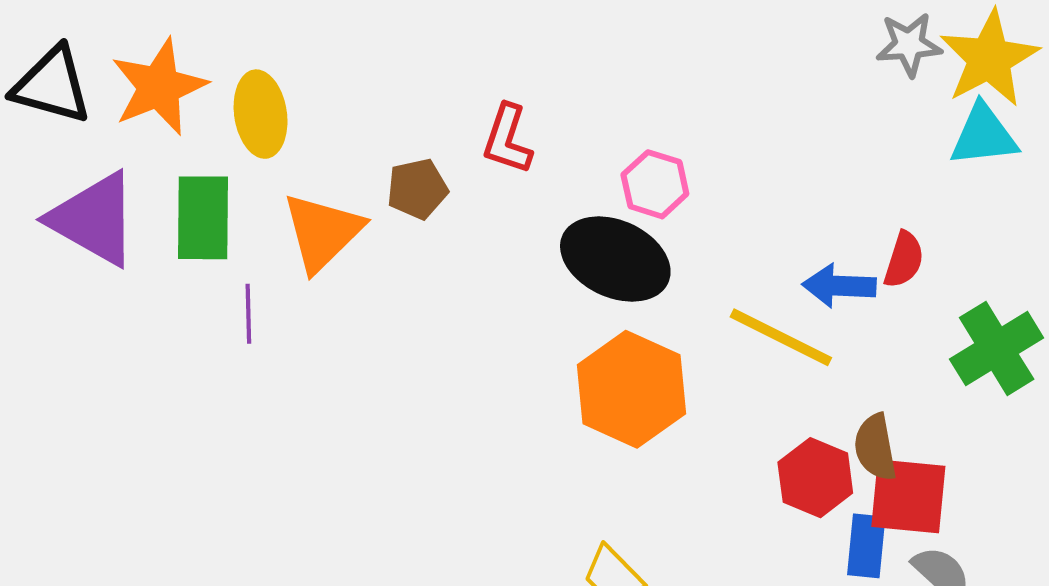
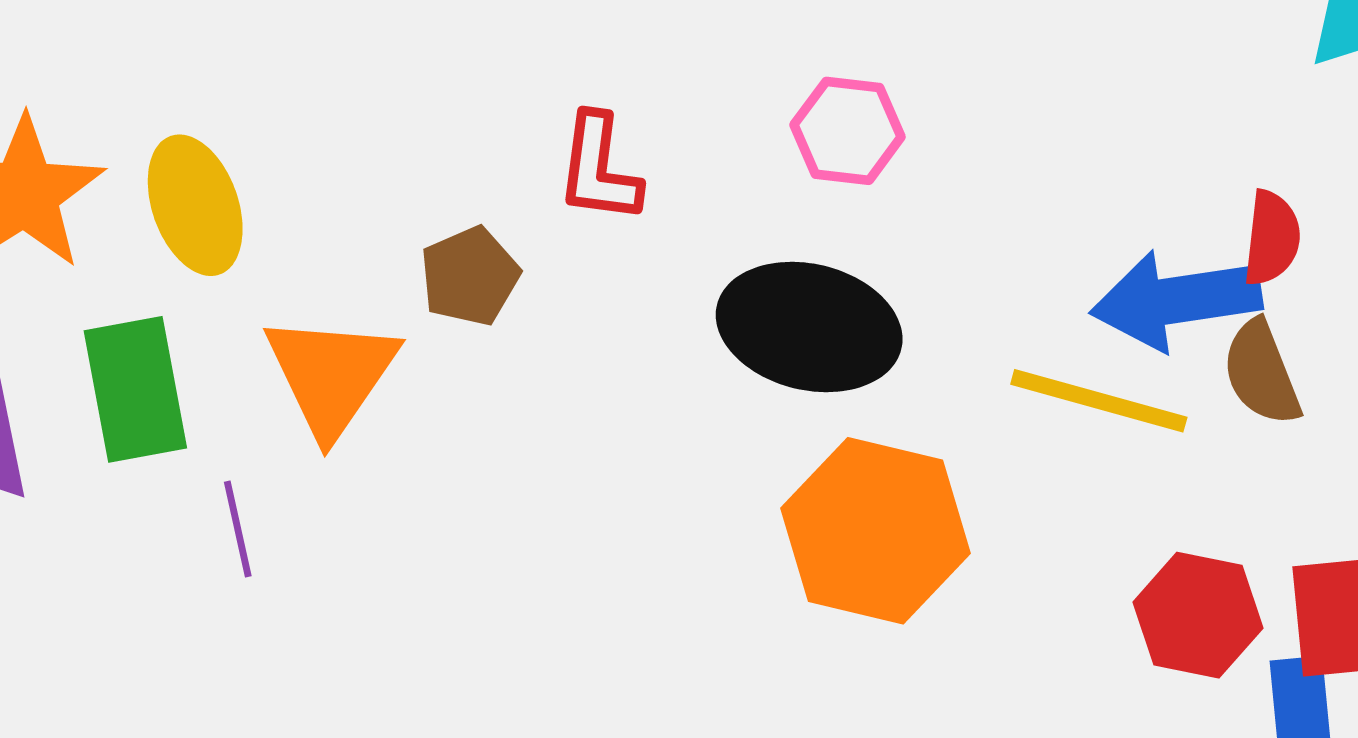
pink hexagon: (655, 184) -> (848, 131), moved
blue arrow: (839, 286) -> (1176, 300), size x1.4
brown semicircle: (875, 447) -> (1262, 373), moved

